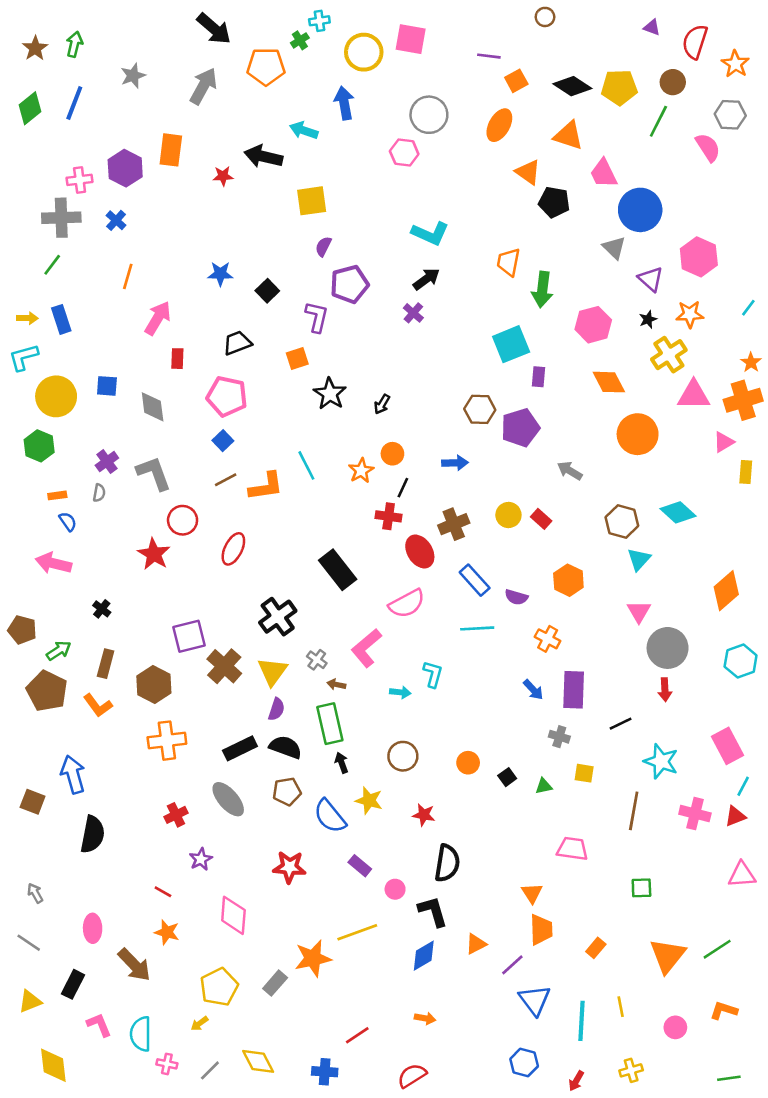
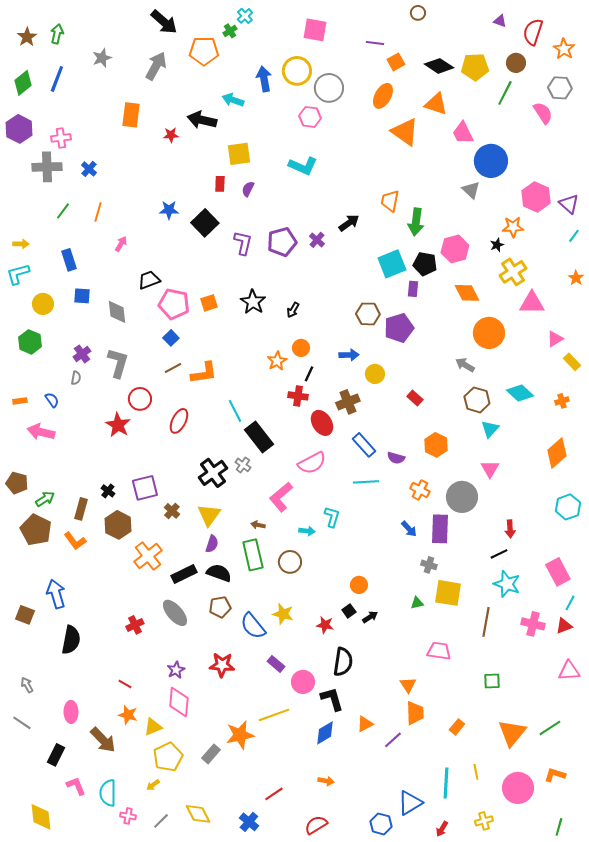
cyan cross: (319, 21) -> (245, 16), turned -35
yellow circle: (364, 52) -> (297, 71), moved
purple hexagon: (125, 168) -> (19, 129), moved
orange triangle: (528, 172) -> (405, 132), size x1.4
black pentagon: (554, 202) -> (425, 264), moved
cyan L-shape: (430, 233) -> (303, 166), moved
green line: (52, 265) -> (63, 211), moved
black arrow: (426, 279) -> (349, 223), moved
purple triangle: (651, 279) -> (569, 204), moved
purple pentagon: (349, 284) -> (282, 242), moved
black square: (267, 291) -> (205, 223), size x1.5
orange star: (690, 314) -> (513, 227), moved
pink arrow: (158, 318) -> (121, 244), size x0.6
blue rectangle: (61, 319) -> (69, 260), moved
black trapezoid: (237, 343) -> (149, 280), moved
red rectangle: (177, 359) -> (220, 184), moved
orange square: (297, 359) -> (209, 303), moved
yellow circle: (56, 396) -> (43, 304), size x0.7
orange cross: (743, 400) -> (562, 401), moved, size x0.5
cyan line: (306, 465) -> (235, 411), moved
gray arrow: (570, 471) -> (465, 365), moved
yellow rectangle: (746, 472) -> (572, 362), turned -48
gray L-shape: (154, 473) -> (118, 363), turned 36
orange rectangle: (57, 495) -> (20, 401), moved
yellow circle: (508, 515) -> (375, 374), moved
black cross: (102, 609) -> (108, 491), moved
gray circle: (668, 648) -> (462, 497), moved
gray cross: (317, 660) -> (243, 465), moved
brown cross: (224, 666) -> (172, 511), size x0.6
black line: (621, 724) -> (499, 554), moved
orange cross: (167, 741) -> (148, 556), moved, turned -32
brown circle: (403, 756) -> (290, 562), moved
black arrow: (342, 763) -> (370, 617), moved, turned 77
yellow square: (584, 773) -> (448, 593), size x1.8
black square: (507, 777) -> (349, 611), moved
purple star: (201, 859) -> (176, 670), moved
pink circle: (395, 889) -> (303, 682), size x1.5
blue triangle: (535, 1000) -> (410, 803), moved, turned 36
yellow triangle: (30, 1001) -> (153, 727), moved
pink circle: (675, 1027) -> (518, 788), size x1.8
blue hexagon: (524, 1063) -> (381, 824), moved
blue cross: (325, 1072) -> (249, 822), turned 36
green line: (729, 1078) -> (559, 827), turned -66

